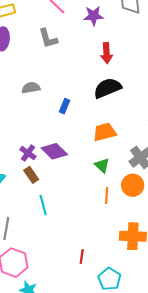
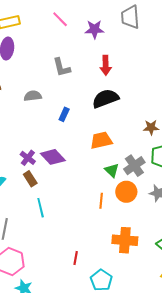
gray L-shape: (48, 38) -> (62, 67), moved
green triangle: (102, 165) -> (112, 170), moved

